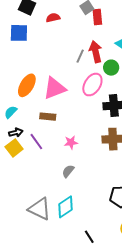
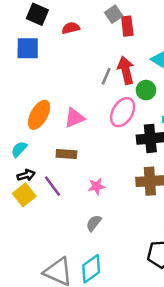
pink triangle: (55, 88) -> (74, 118), size x0.7

